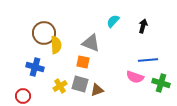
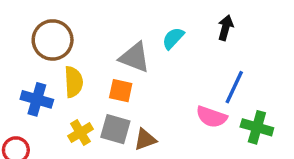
cyan semicircle: (113, 21) -> (173, 38), moved
yellow semicircle: (56, 45) -> (74, 82), moved
blue line: (148, 60) -> (234, 87), turned -60

